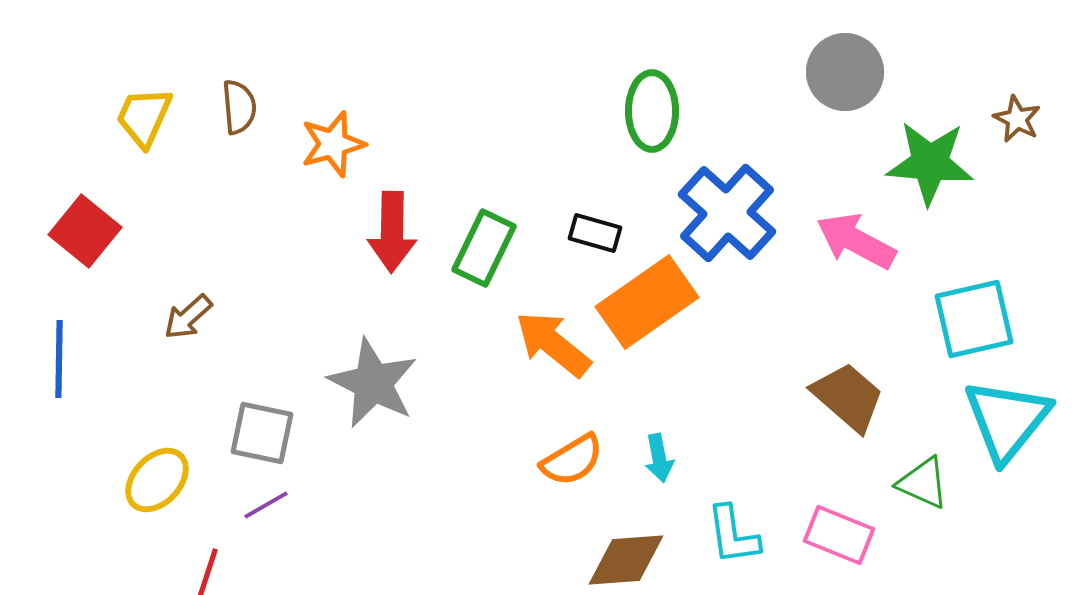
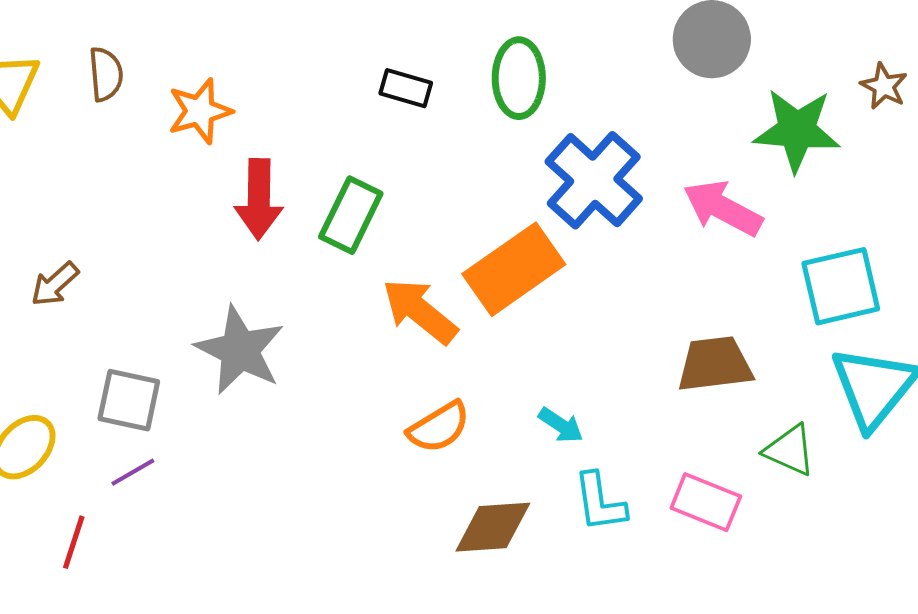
black rectangle: (595, 233) -> (406, 88), moved
brown trapezoid: (848, 397) -> (715, 364), turned -48
cyan arrow: (659, 458) -> (561, 425), moved, turned -45

